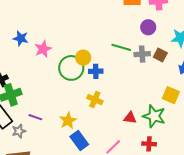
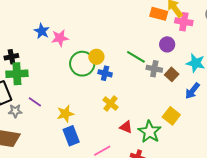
blue star: (21, 38) -> (42, 31), moved
yellow cross: (95, 100) -> (110, 103), moved

